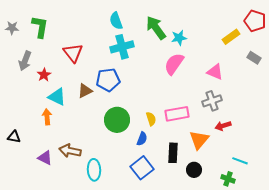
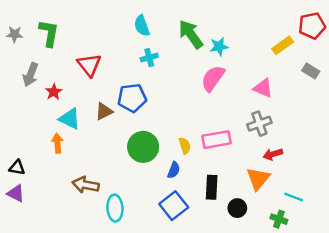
red pentagon: (255, 21) -> (312, 26), turned -30
cyan cross: (122, 47) -> (149, 58), size x0.6
orange triangle: (199, 140) -> (258, 179), moved
purple triangle: (45, 158) -> (16, 193), moved

